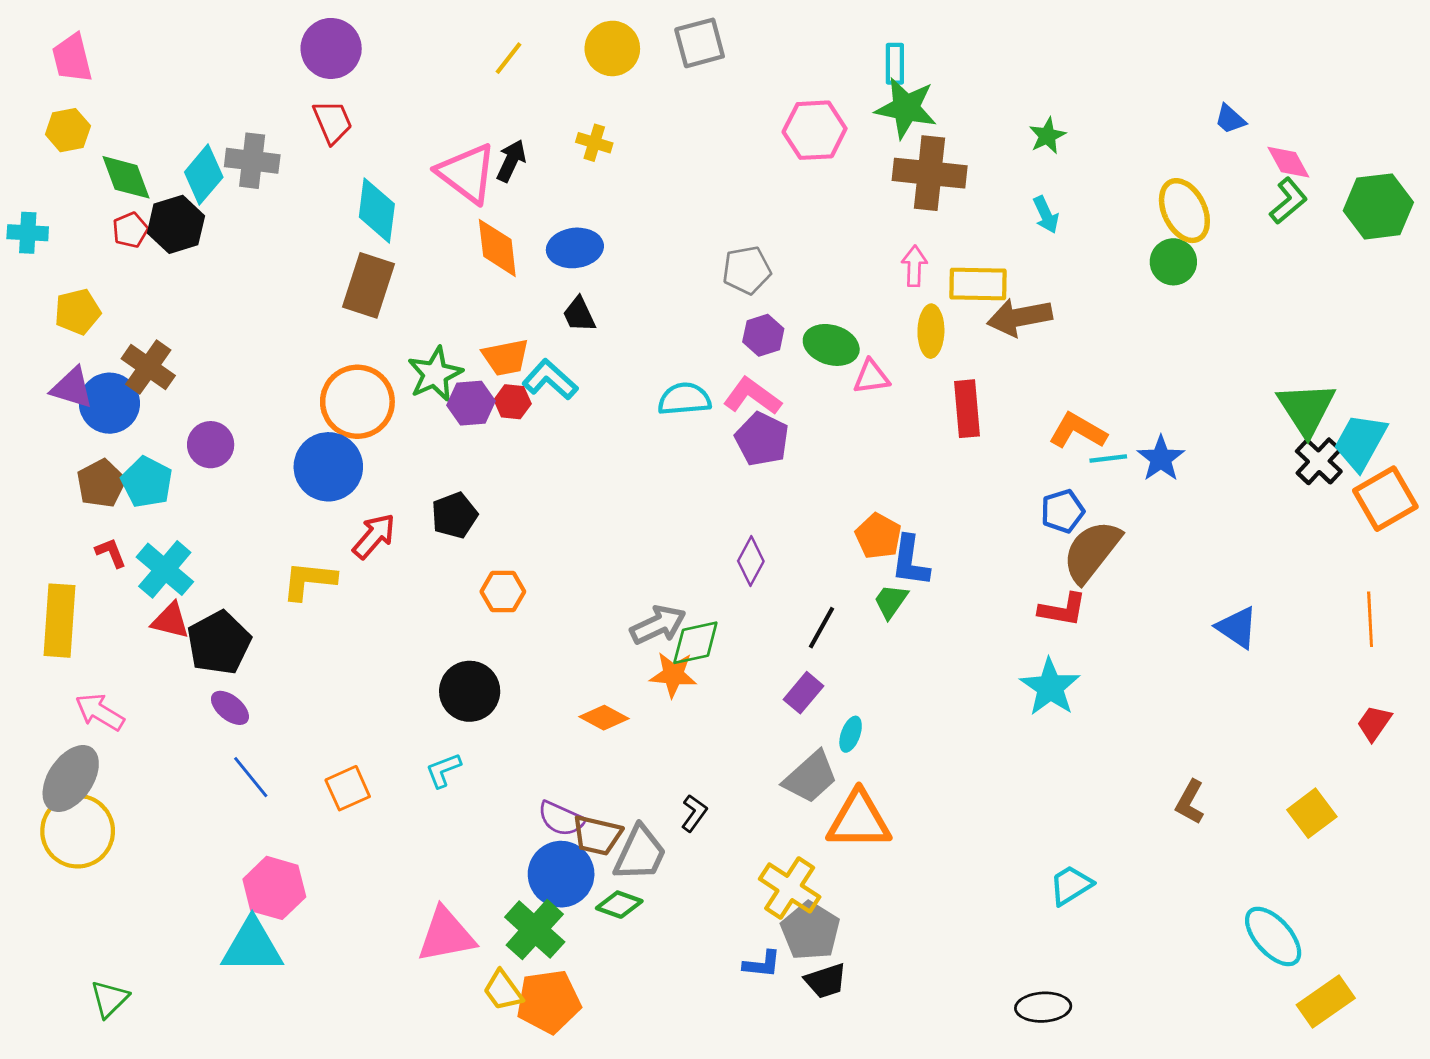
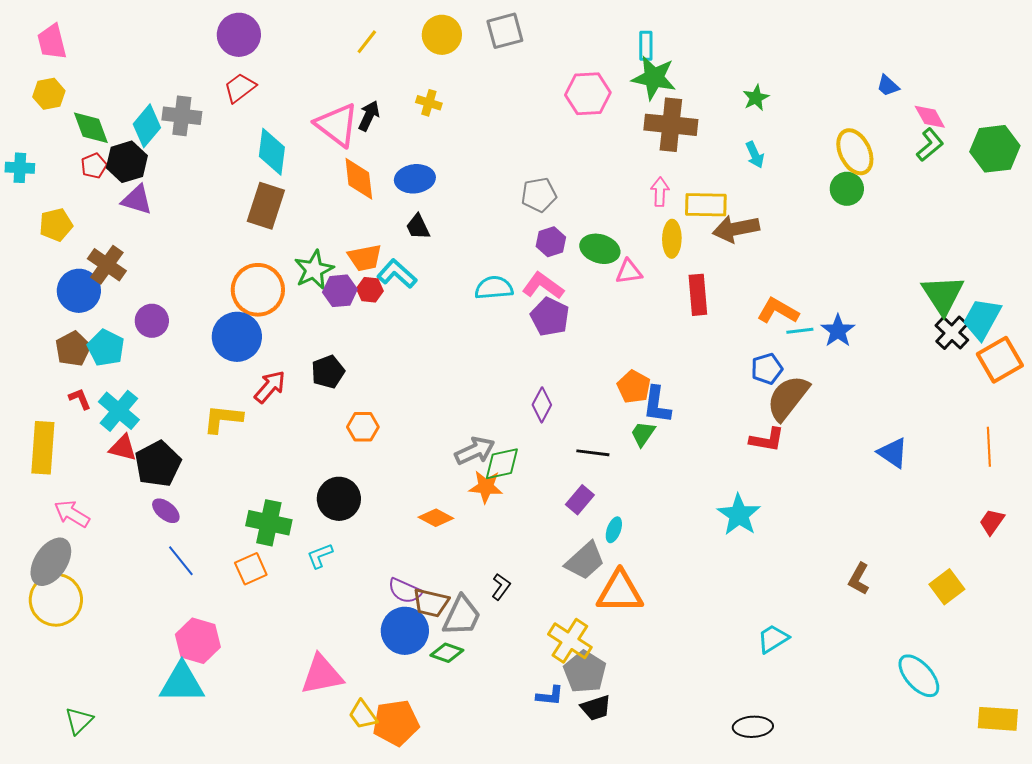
red trapezoid: (332, 122) -> (240, 88), turned -104
purple triangle: (72, 388) -> (137, 200), moved
black line: (821, 628) -> (593, 453), turned 68
cyan star: (1050, 687) -> (739, 515), moved
green cross: (535, 930) -> (269, 523), moved, turned -30
yellow rectangle: (1326, 1002) -> (998, 719), moved, turned 39

